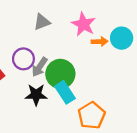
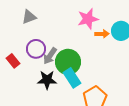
gray triangle: (42, 22) -> (29, 17), moved
pink star: (83, 24) -> (88, 19), turned 30

